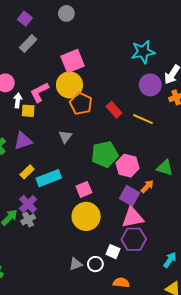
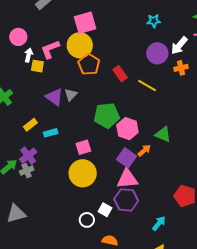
cyan star: (143, 52) -> (154, 21), size x0.6
purple triangle: (23, 141) -> (54, 97), moved, turned 48
cyan rectangle: (49, 178) -> (51, 133), size x0.6
gray triangle: (76, 264) -> (16, 214), moved, size x1.5

